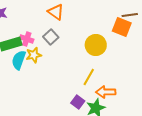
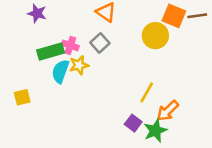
orange square: (122, 27) -> (174, 16), moved
yellow circle: (96, 45) -> (155, 36), moved
orange arrow: (106, 92) -> (168, 111), turned -42

